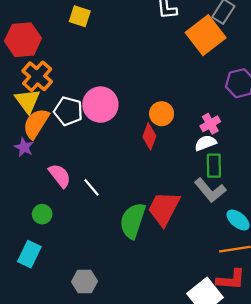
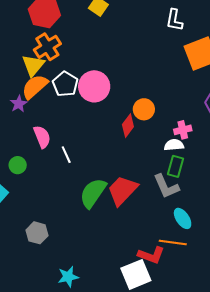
red L-shape: (231, 280) -> (151, 255), moved

